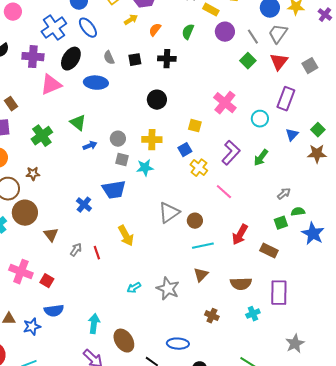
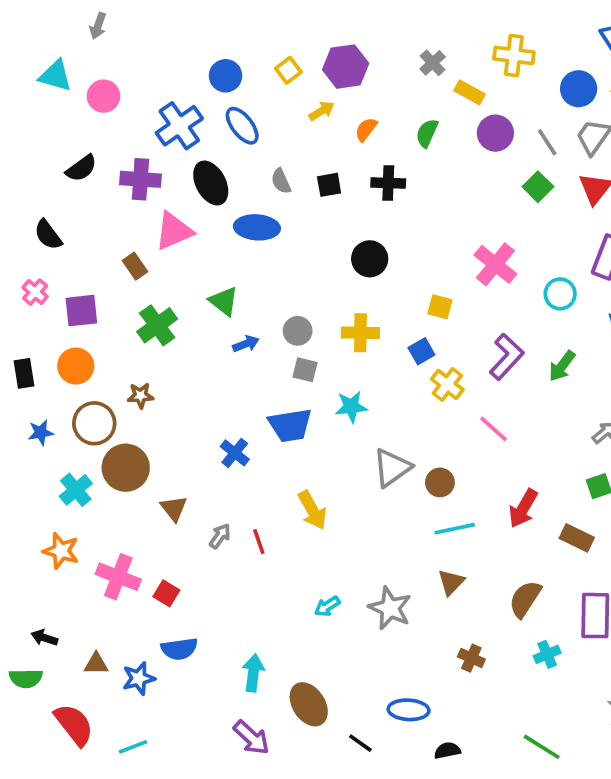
black ellipse: (71, 59) -> (211, 183), turned -60
brown rectangle: (11, 104) -> (135, 266), moved
cyan star: (145, 168) -> (351, 407), moved
brown semicircle: (241, 284) -> (525, 599), turned 125

